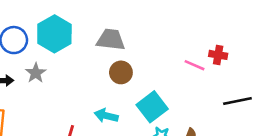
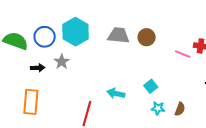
brown circle: (121, 72) -> (147, 37), moved
cyan square: (152, 107) -> (151, 86), size x0.6

